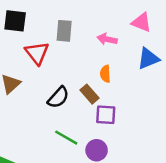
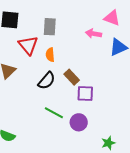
pink arrow: (107, 39) -> (94, 34), moved
orange semicircle: (105, 74) -> (50, 55), moved

